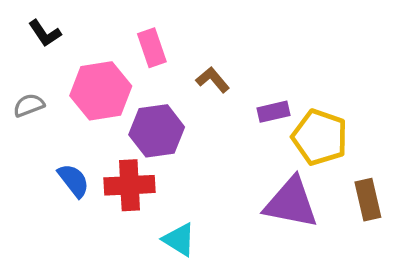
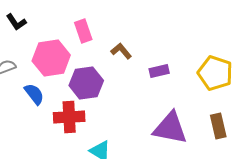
yellow pentagon: (320, 137) -> (215, 73), moved
blue semicircle: (74, 180) -> (34, 94), moved

